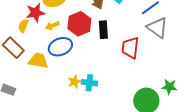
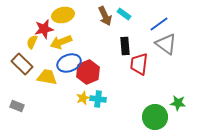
red hexagon: (79, 24) -> (88, 72), moved
yellow arrow: (52, 26) -> (61, 42), size x1.5
black rectangle: (103, 30) -> (125, 46), moved

